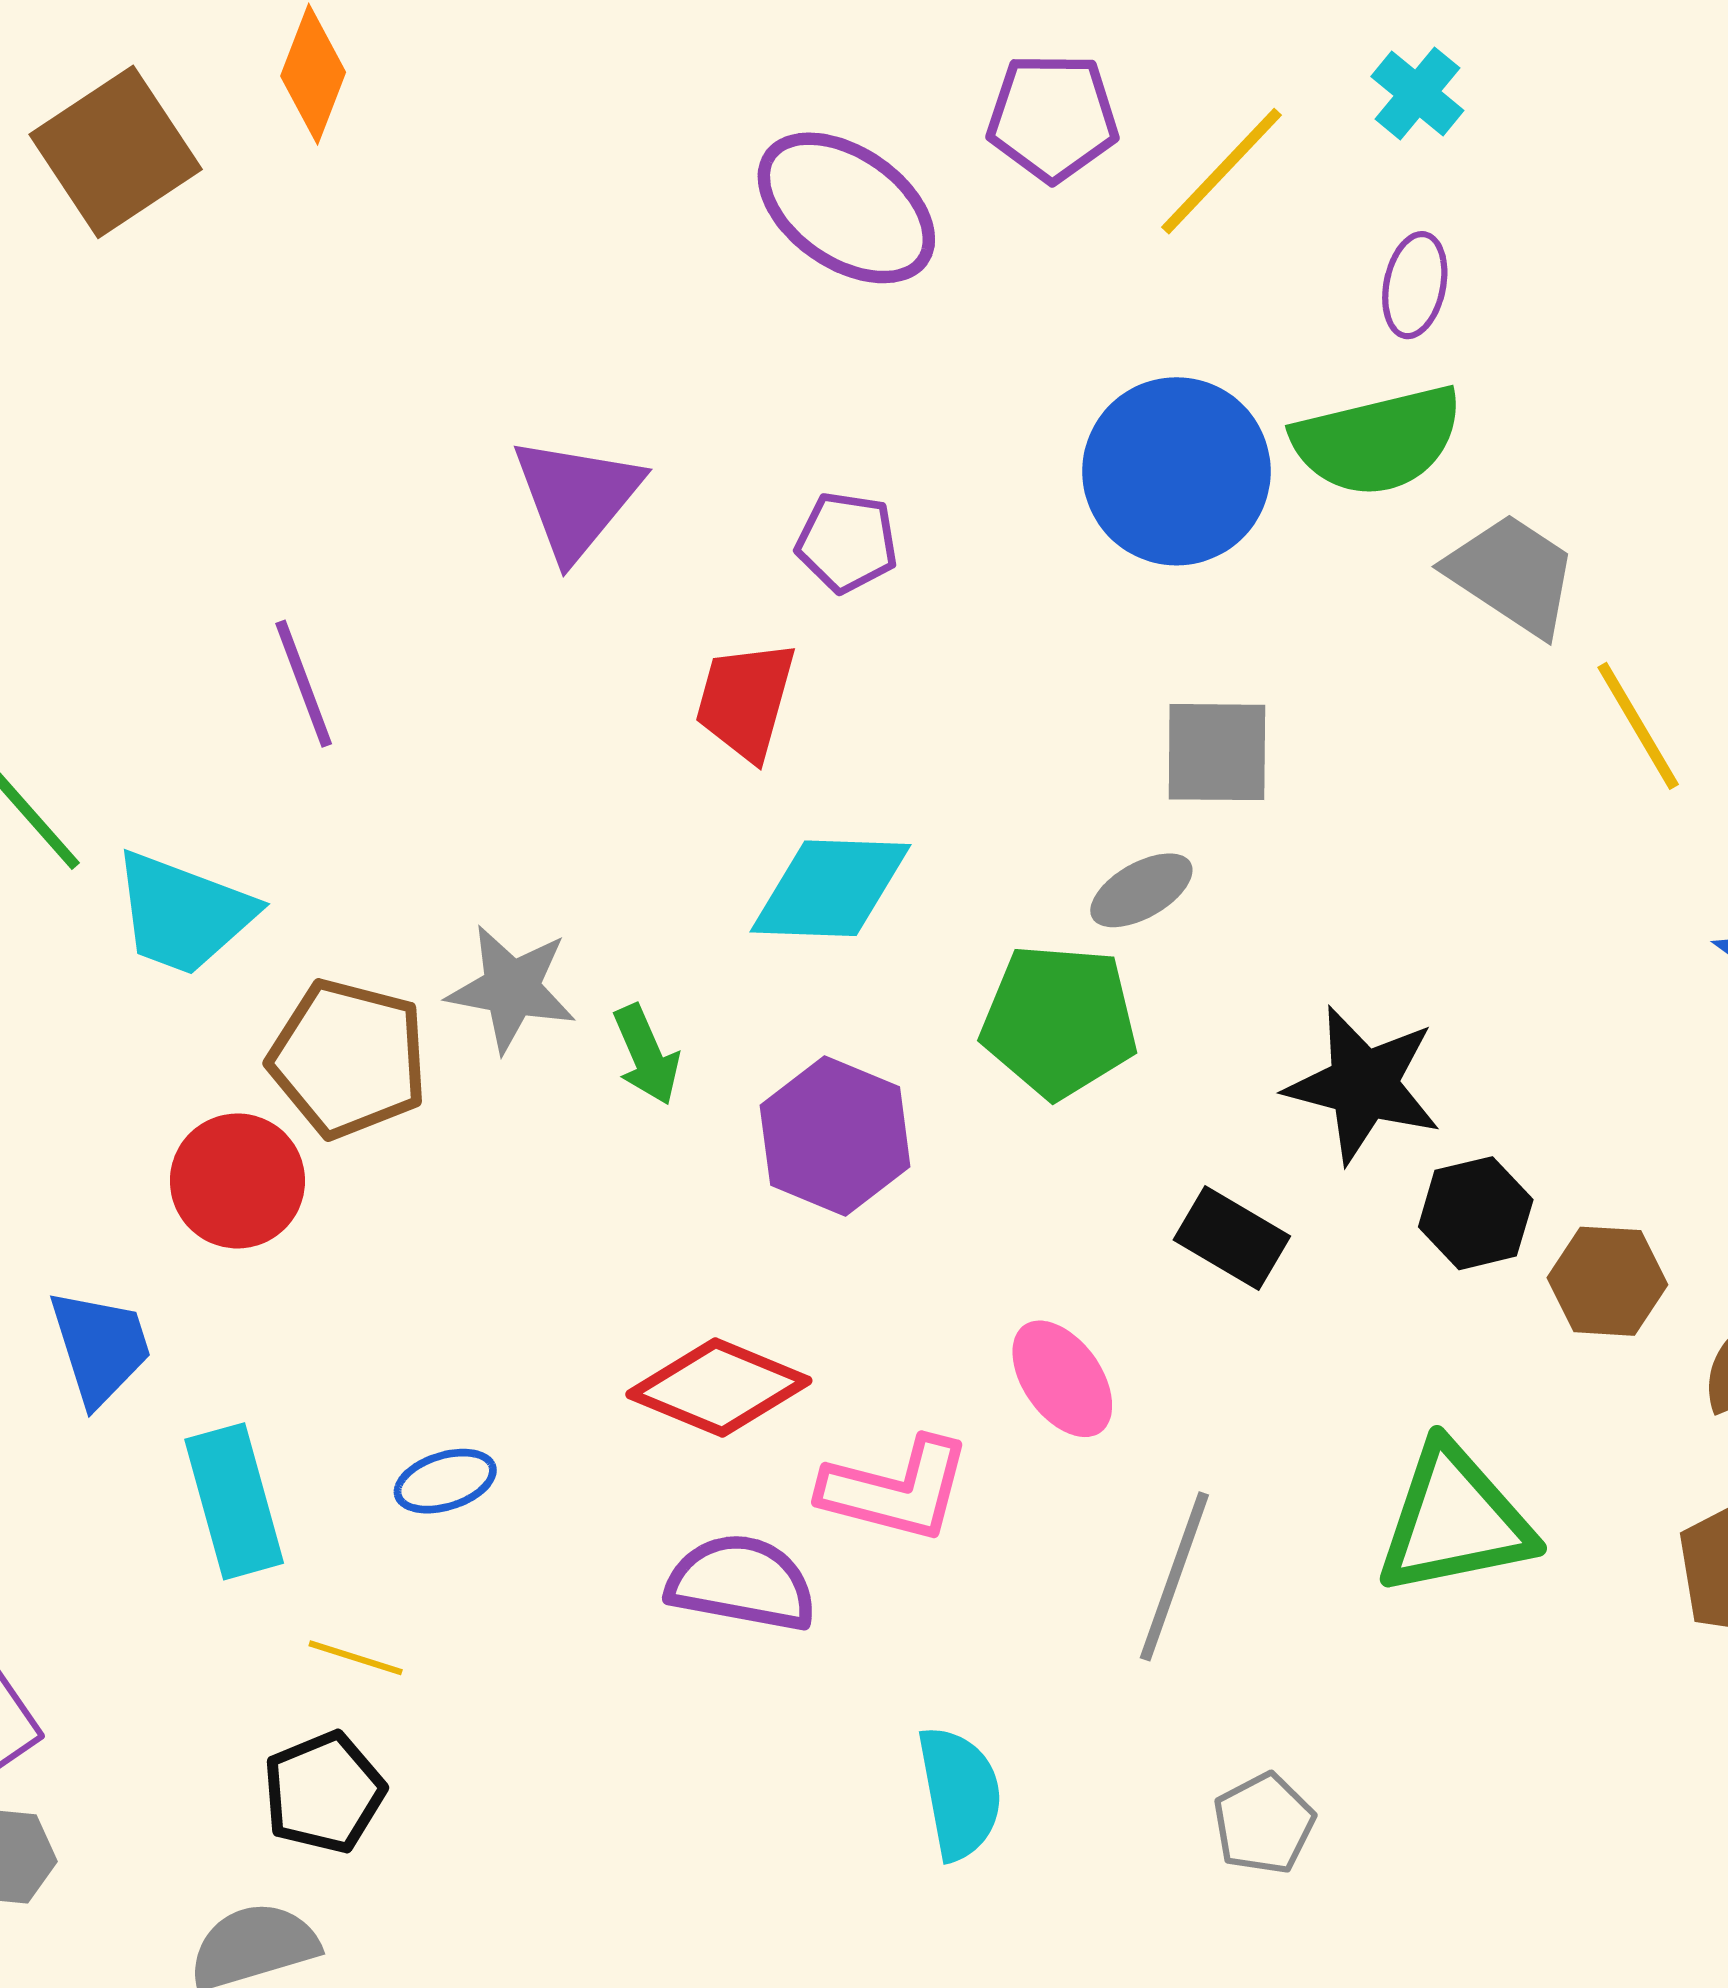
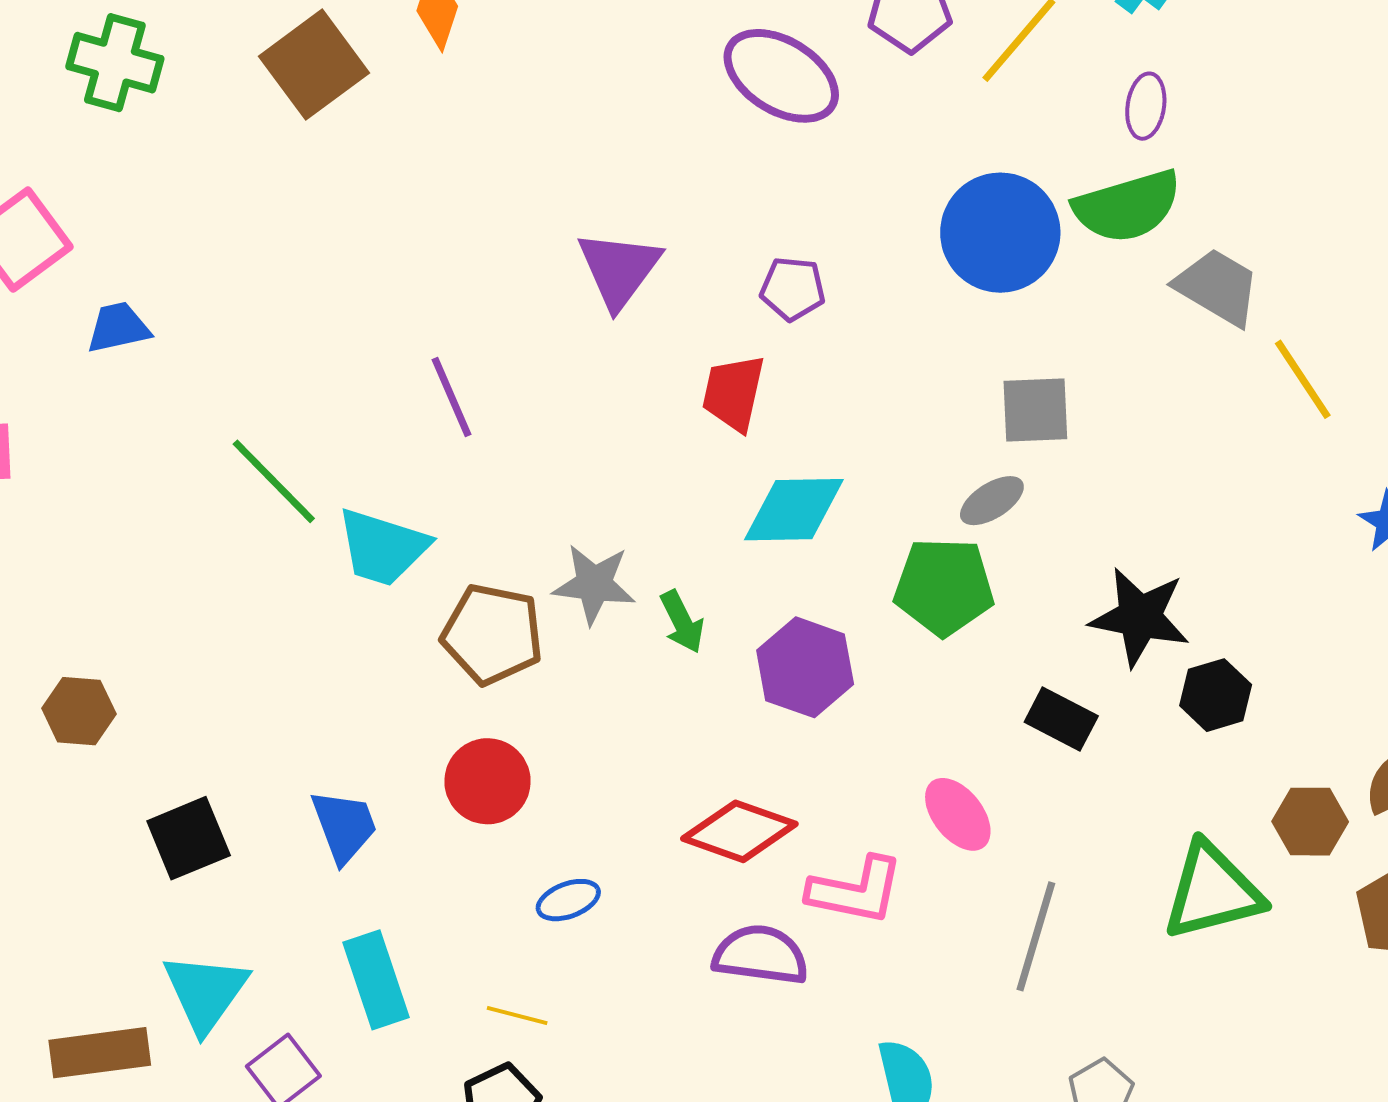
red circle: (237, 1181) -> (487, 781), moved
brown hexagon: (1607, 1281) -> (1310, 822), moved
cyan rectangle: (234, 1501) -> (376, 980), moved

